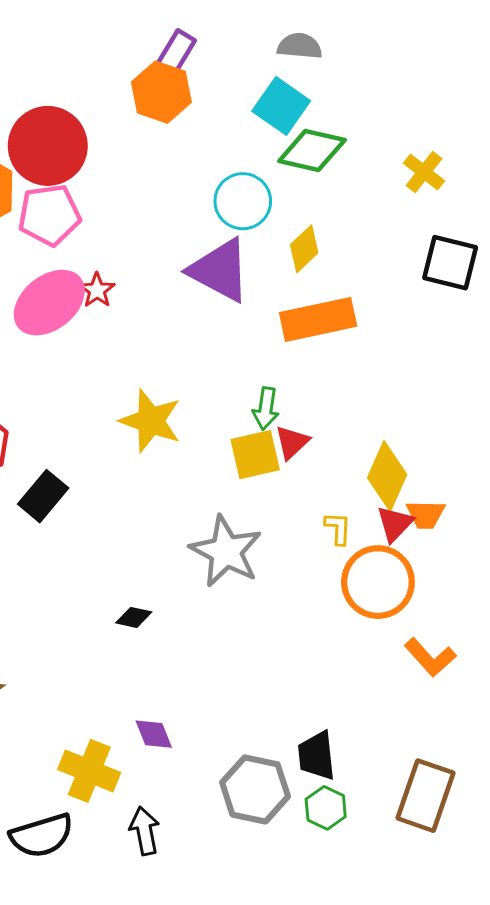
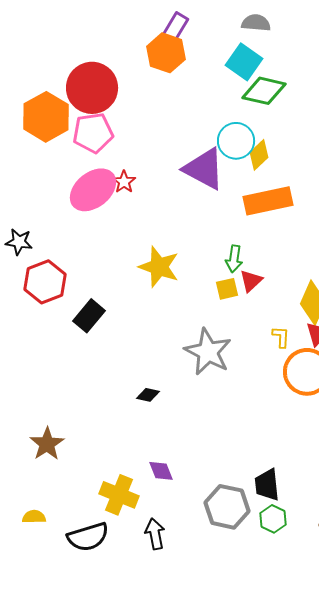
cyan circle: (243, 201) -> (236, 141), moved
yellow square: (255, 455) -> (227, 289), size x0.7

